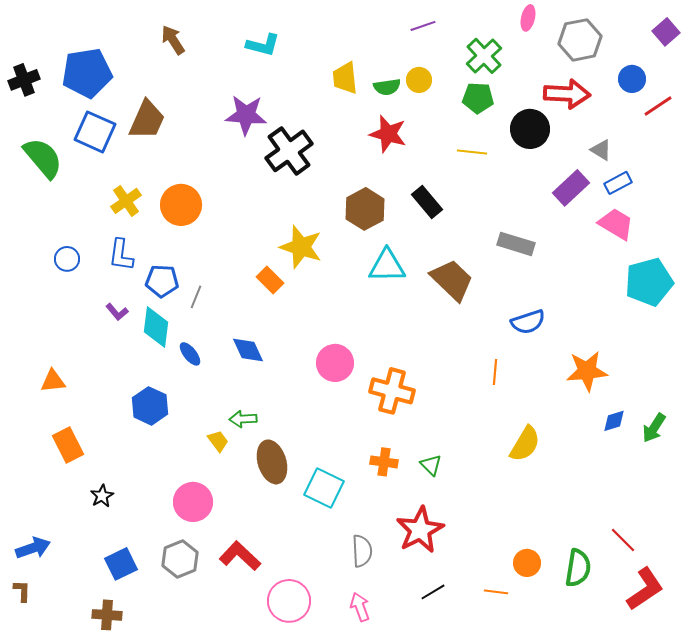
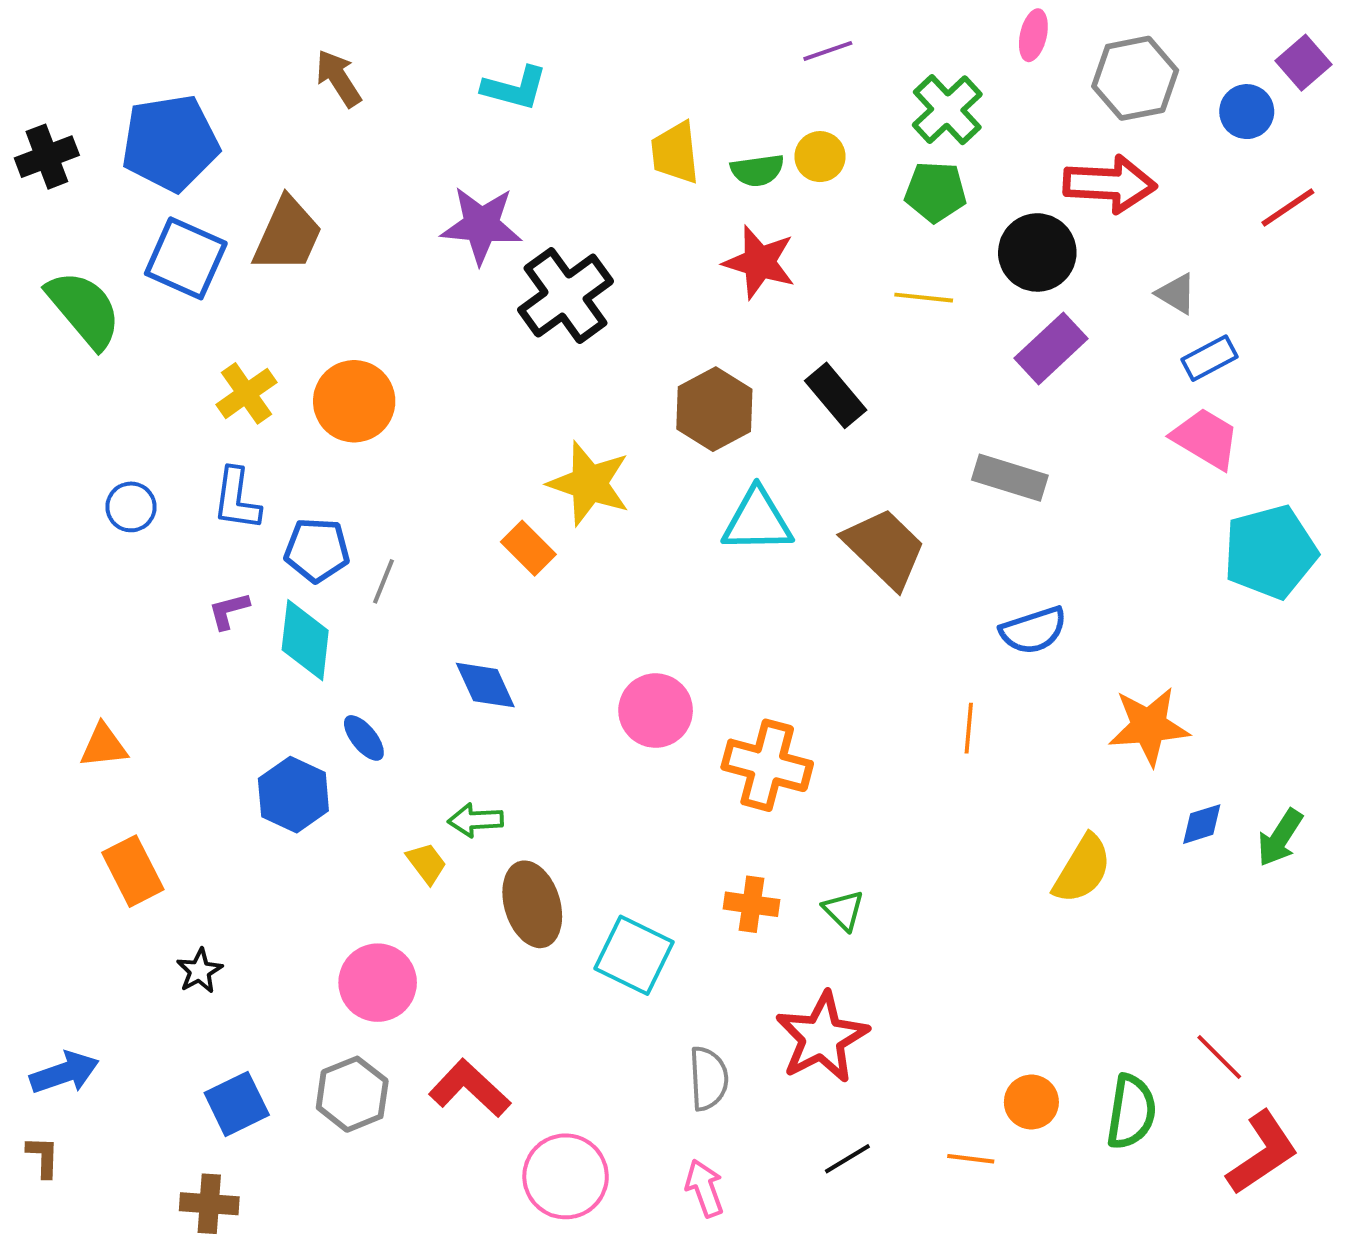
blue circle: (632, 79) -> (1247, 112), moved
purple rectangle: (571, 188) -> (1051, 348), moved
purple L-shape: (117, 312) -> (229, 611), turned 115
blue ellipse: (190, 354) -> (364, 738), moved
yellow semicircle: (525, 444) -> (1082, 869), moved

